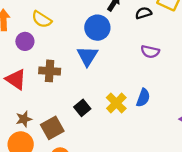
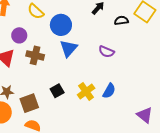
blue circle: (97, 28) -> (61, 25), moved
purple circle: (25, 41) -> (19, 35), moved
purple semicircle: (150, 52) -> (106, 52), moved

